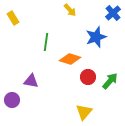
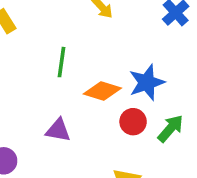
blue star: (96, 37) -> (147, 82), moved
purple triangle: (31, 81) -> (58, 130), moved

